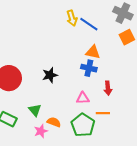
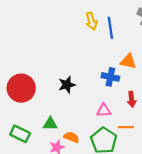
blue line: (89, 24) -> (110, 28), turned 48
orange triangle: (93, 52) -> (128, 61), moved
green triangle: (35, 110) -> (50, 124), turned -48

